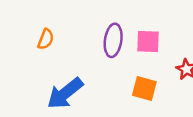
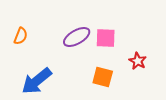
purple ellipse: (113, 40) -> (77, 37), turned 52

